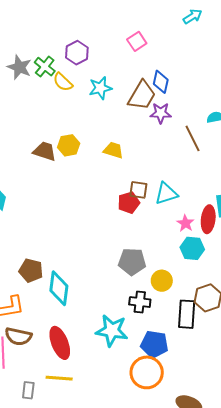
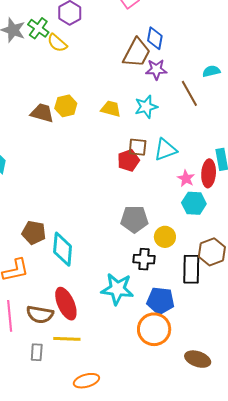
cyan star: (100, 88) -> (146, 107), moved
brown semicircle: (18, 336) -> (40, 314), moved

